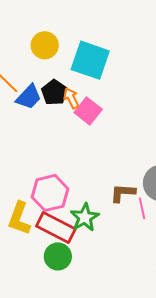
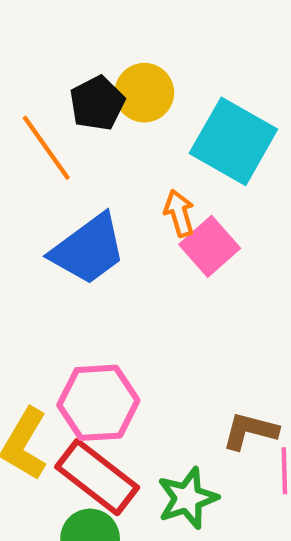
black pentagon: (54, 92) -> (97, 103), moved
blue trapezoid: (29, 97) -> (88, 249), moved, size x1.4
green star: (85, 217) -> (187, 498), moved

